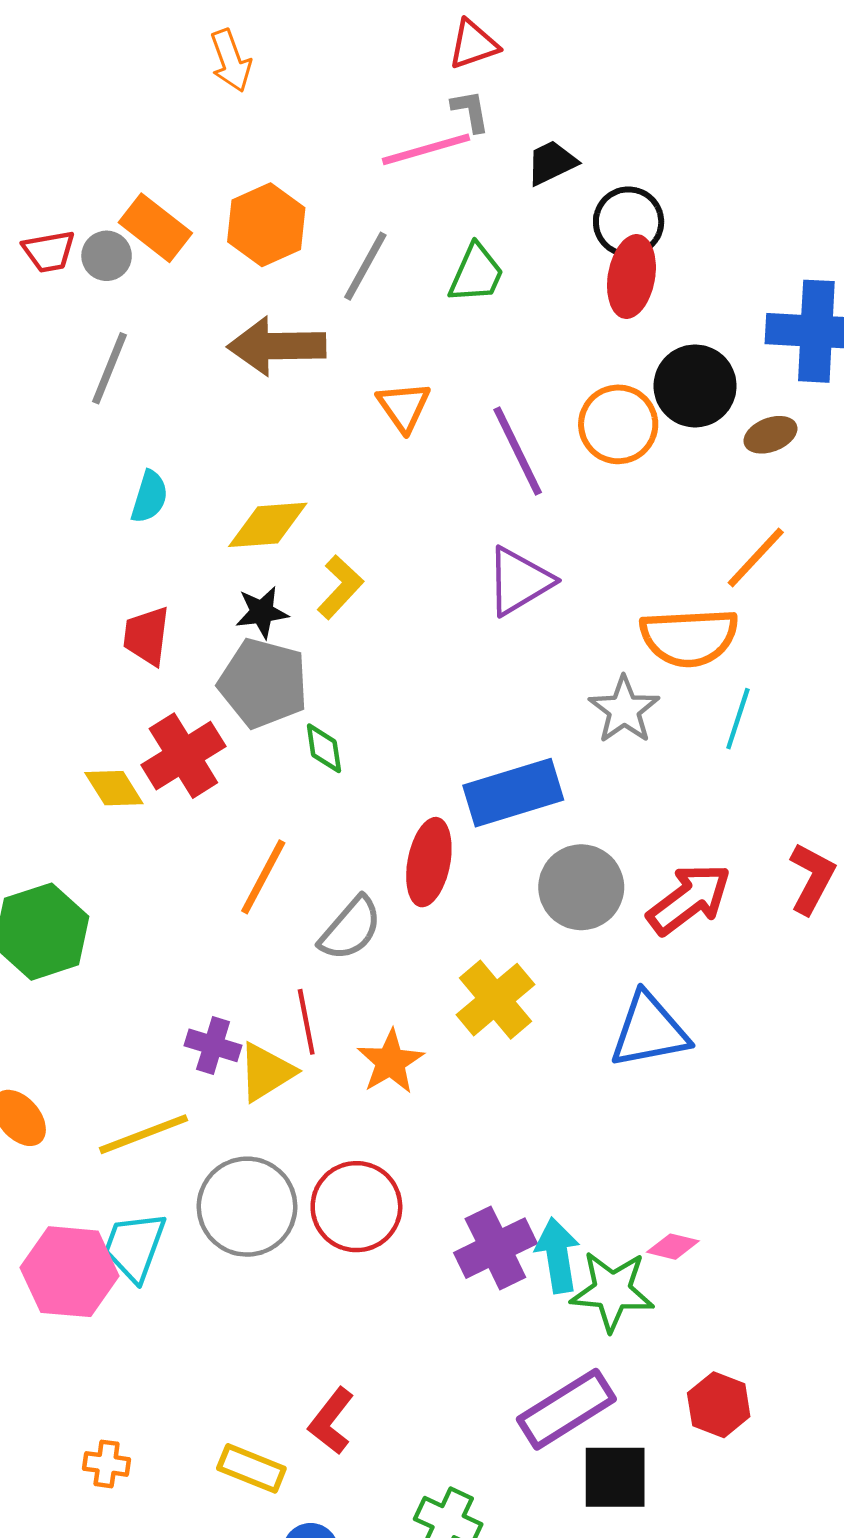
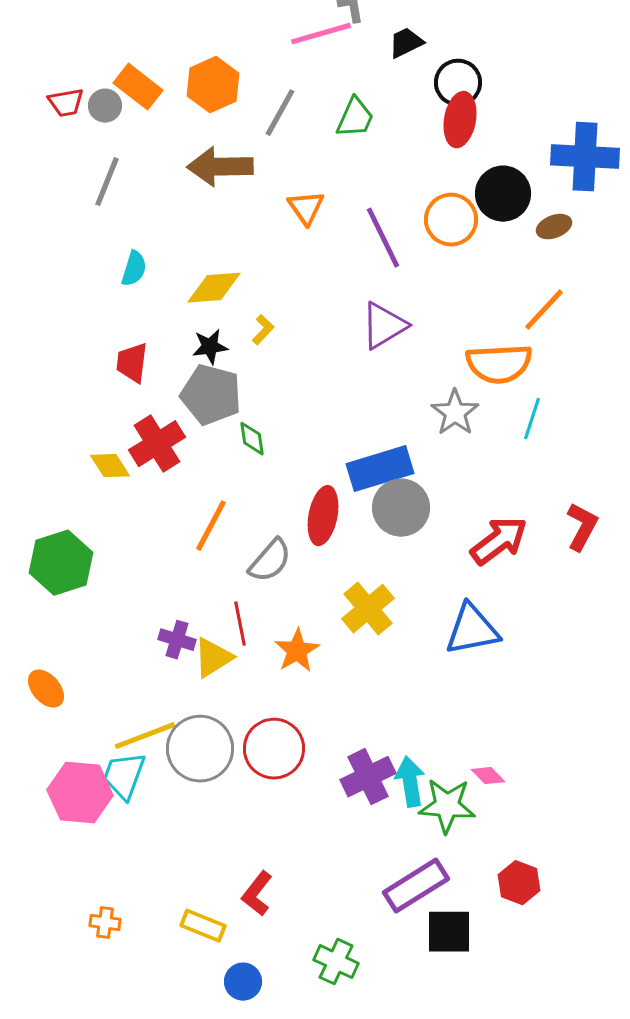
yellow L-shape: (340, 587) -> (263, 330), size x0.7
gray circle: (581, 887) -> (401, 508), moved
yellow line: (144, 1134) -> (145, 736), moved
pink diamond: (673, 1247) -> (488, 776), turned 32

